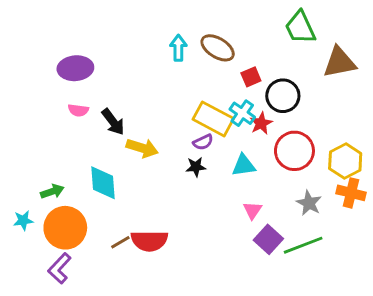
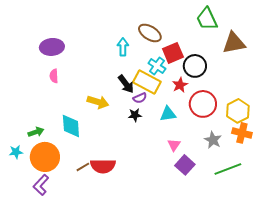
cyan arrow: (178, 48) -> (123, 47), moved
red square: (251, 77) -> (173, 53), size x1.5
pink semicircle: (78, 110) -> (54, 76), turned 80
cyan cross: (242, 113) -> (157, 66), moved
black arrow: (113, 122) -> (126, 84), moved
green line: (303, 245) -> (228, 169), moved

